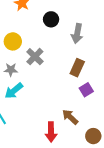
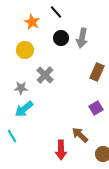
gray arrow: (77, 33) -> (82, 38), moved
yellow circle: (13, 41) -> (25, 50), moved
brown rectangle: (77, 68) -> (97, 72), moved

